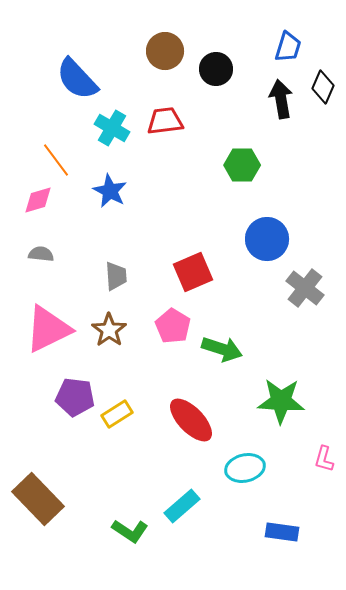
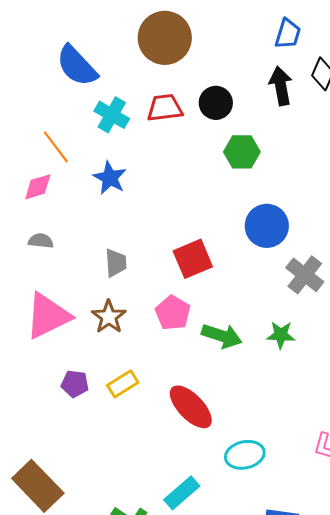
brown circle: (165, 51) -> (165, 38), size x1.4
black circle: (216, 69) -> (216, 103), moved
purple pentagon: (75, 397) -> (75, 384), size x0.7
green star: (281, 401) -> (281, 335), moved, size x0.6
yellow rectangle: (117, 414) -> (123, 384), moved

